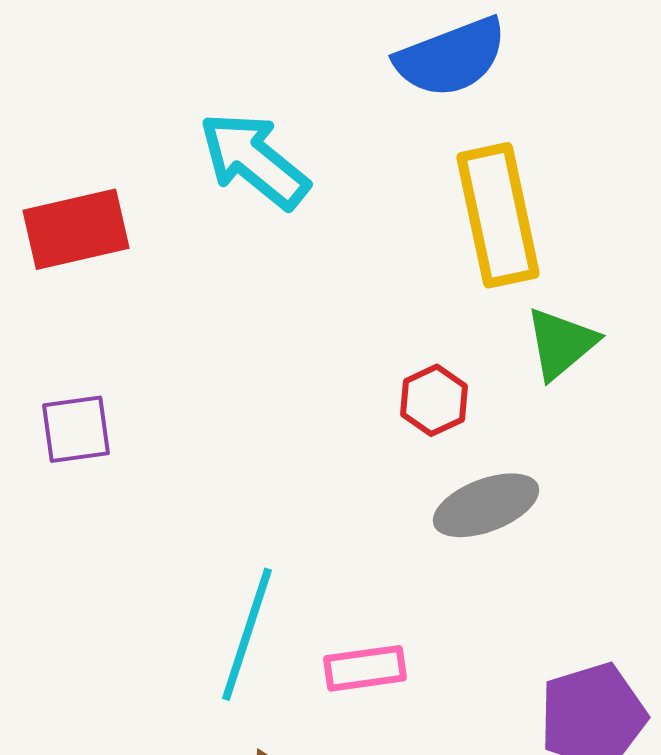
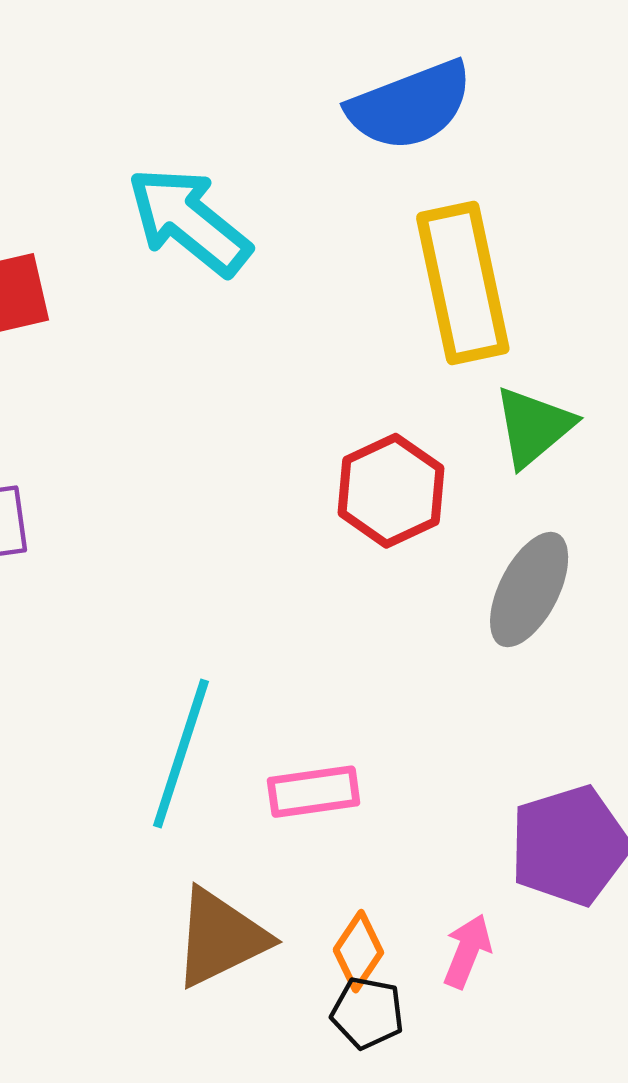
red hexagon: (434, 400) -> (391, 491), size x1.4
gray ellipse: (486, 505) -> (529, 590), moved, turned -42

